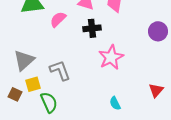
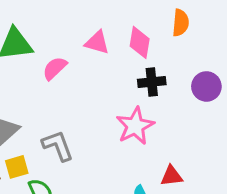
black cross: (92, 28) -> (152, 82), moved
red triangle: (156, 90) -> (172, 176), moved, turned 42

